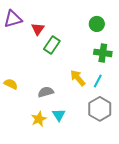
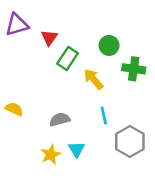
green circle: (97, 24) -> (109, 45), moved
yellow arrow: (78, 78) -> (93, 79), moved
cyan line: (98, 81) -> (104, 116), moved, turned -40

